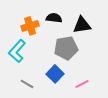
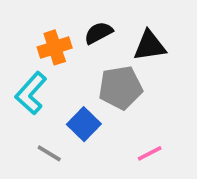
black semicircle: (54, 18) -> (98, 33), turned -35
blue square: (55, 74) -> (84, 124), moved

